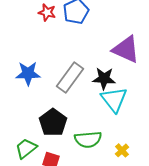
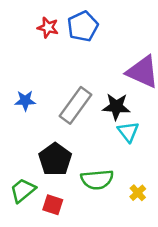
blue star: (28, 73) -> (25, 101), size x0.7
cyan triangle: (114, 99) -> (128, 132), size x0.7

